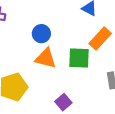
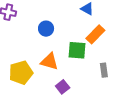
orange triangle: (46, 58) -> (49, 61), moved

